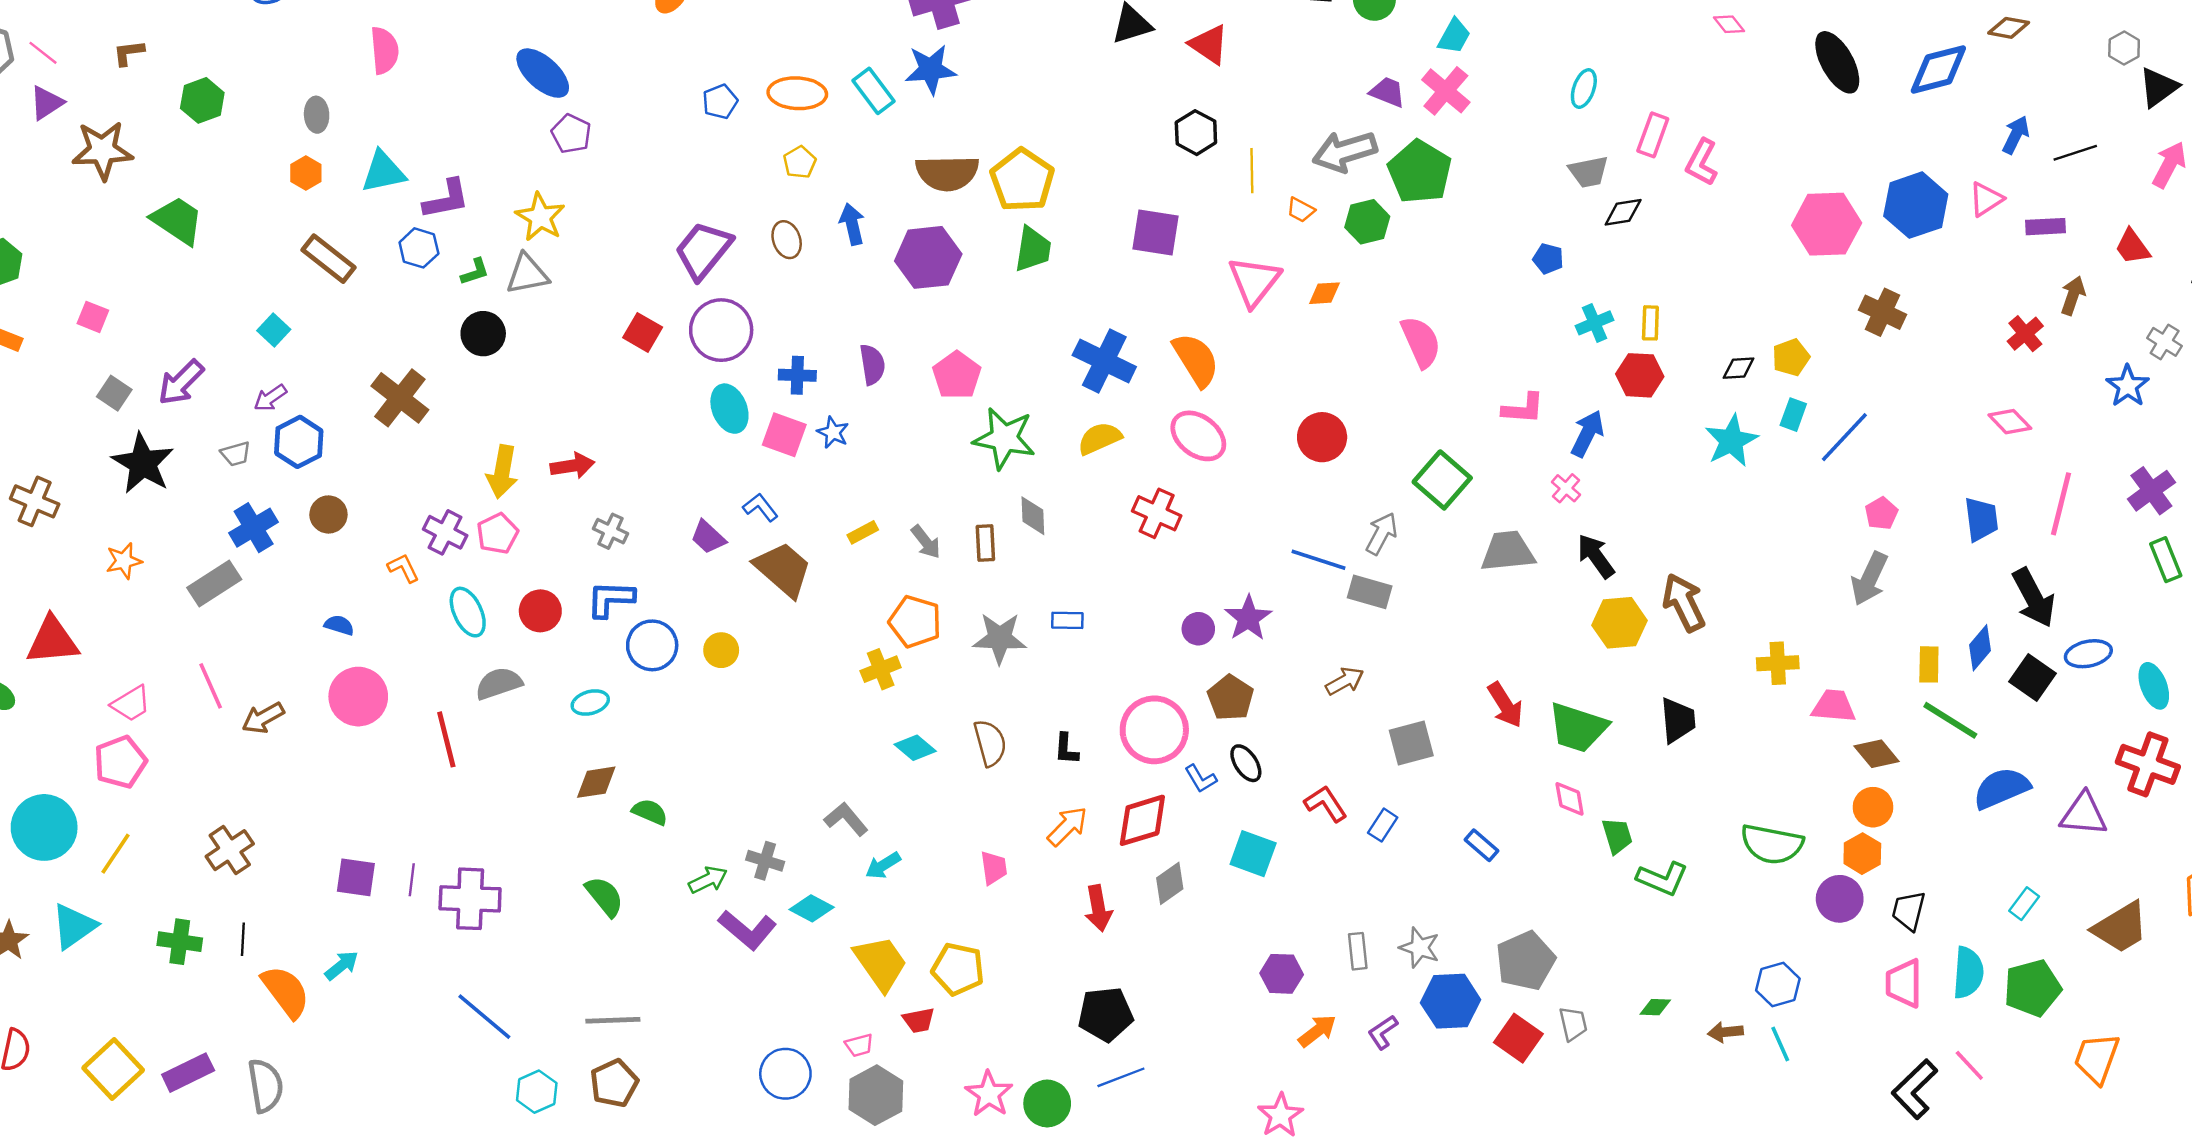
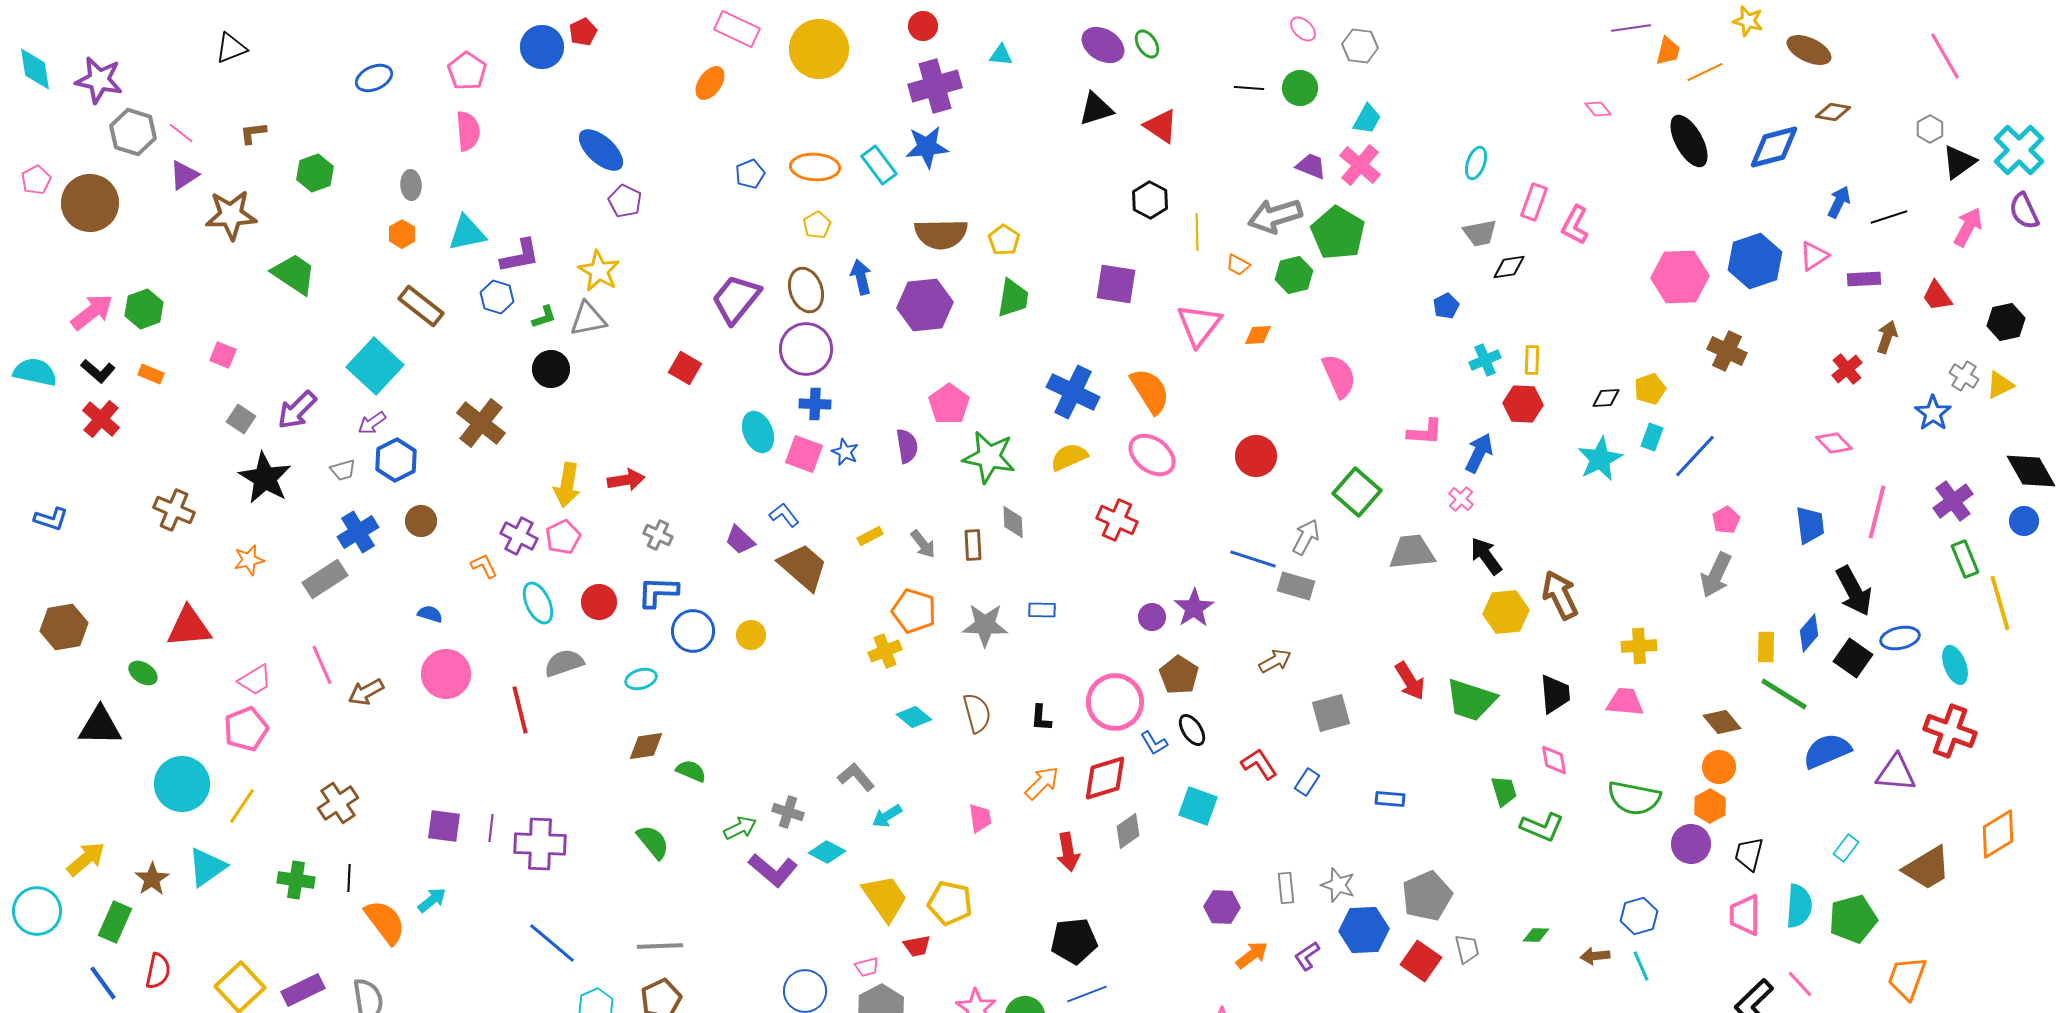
yellow pentagon: (1022, 180) -> (1004, 240), size x0.6
brown ellipse: (787, 240) -> (806, 290), size x1.4
blue pentagon: (1548, 259) -> (1446, 306), turned 30
cyan square: (274, 330) -> (375, 366), size x2.0
purple circle: (721, 330) -> (806, 349), moved
purple semicircle: (872, 365) -> (907, 446), moved
pink trapezoid: (1834, 706) -> (1625, 702), moved
pink diamond: (1570, 799) -> (1554, 760), moved
blue rectangle: (1482, 845) -> (1390, 799), turned -36

